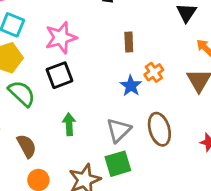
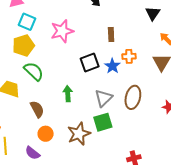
orange cross: (154, 72) -> (129, 56), turned 32
black square: (59, 75) -> (90, 63), moved
brown ellipse: (159, 129) -> (133, 97), turned 30

